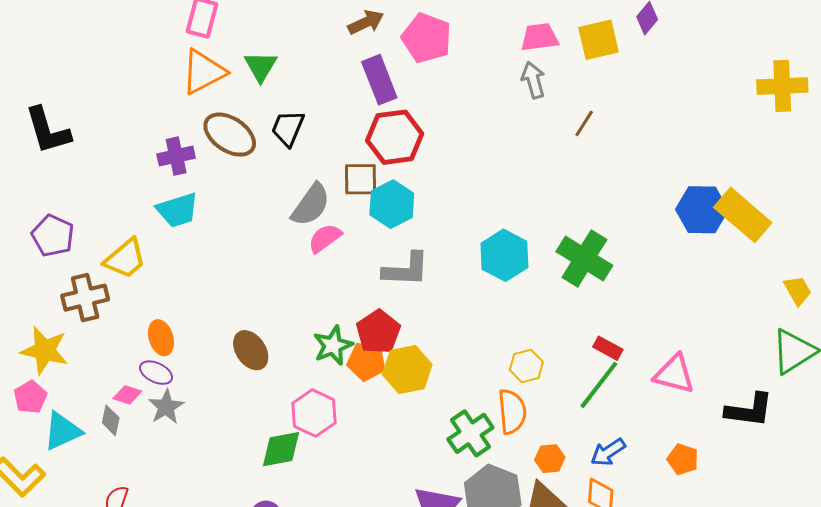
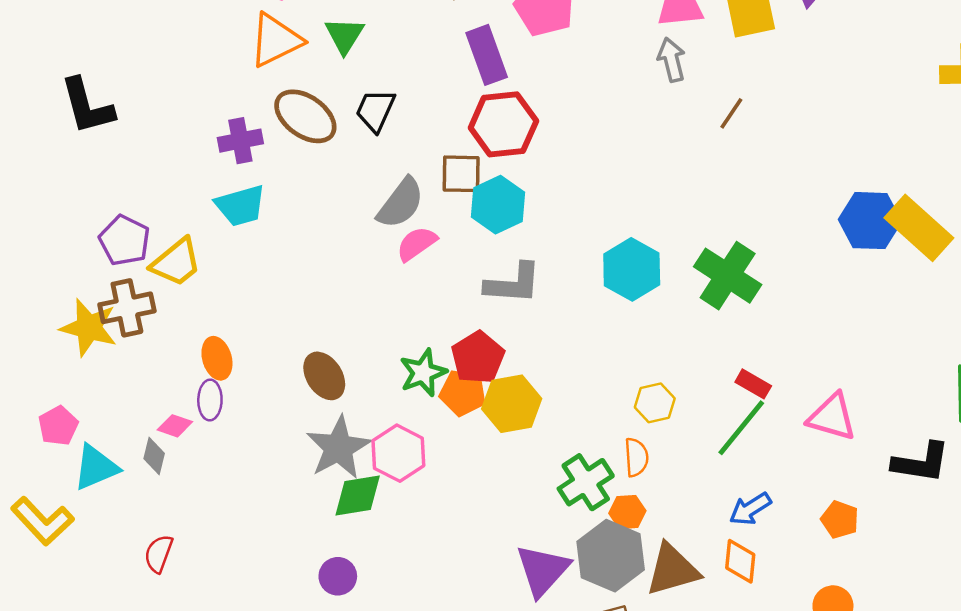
purple pentagon: (53, 236) -> (125, 240), moved
yellow star: (45, 350) -> (89, 327), moved
purple ellipse: (156, 373) -> (210, 400), turned 64
gray star: (166, 407) -> (339, 448), moved, size x1.5
orange semicircle: (512, 412) -> (636, 457), size x0.7
orange hexagon: (550, 459) -> (627, 512), moved

